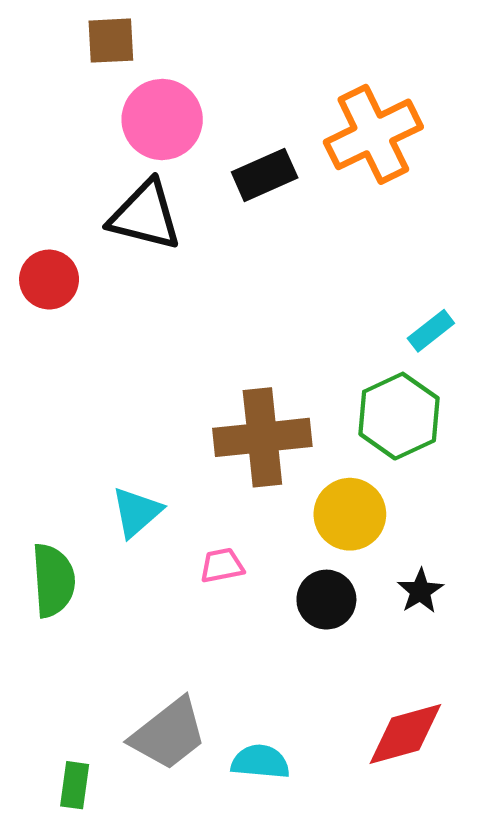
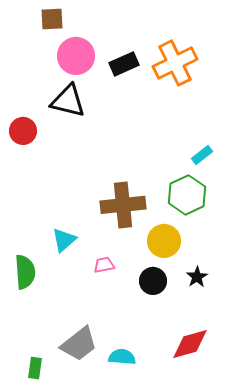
black rectangle: (265, 175) -> (124, 64), moved

